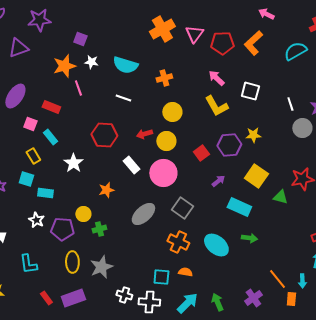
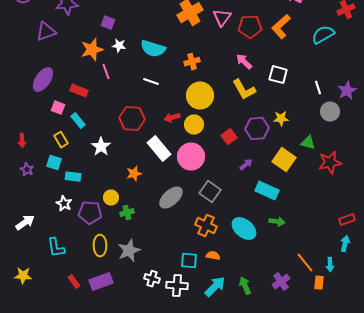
yellow circle: (172, 112) -> (200, 96), size x1.4
white rectangle: (131, 165) -> (159, 149), size x1.4
green triangle: (280, 197) -> (308, 143), moved

